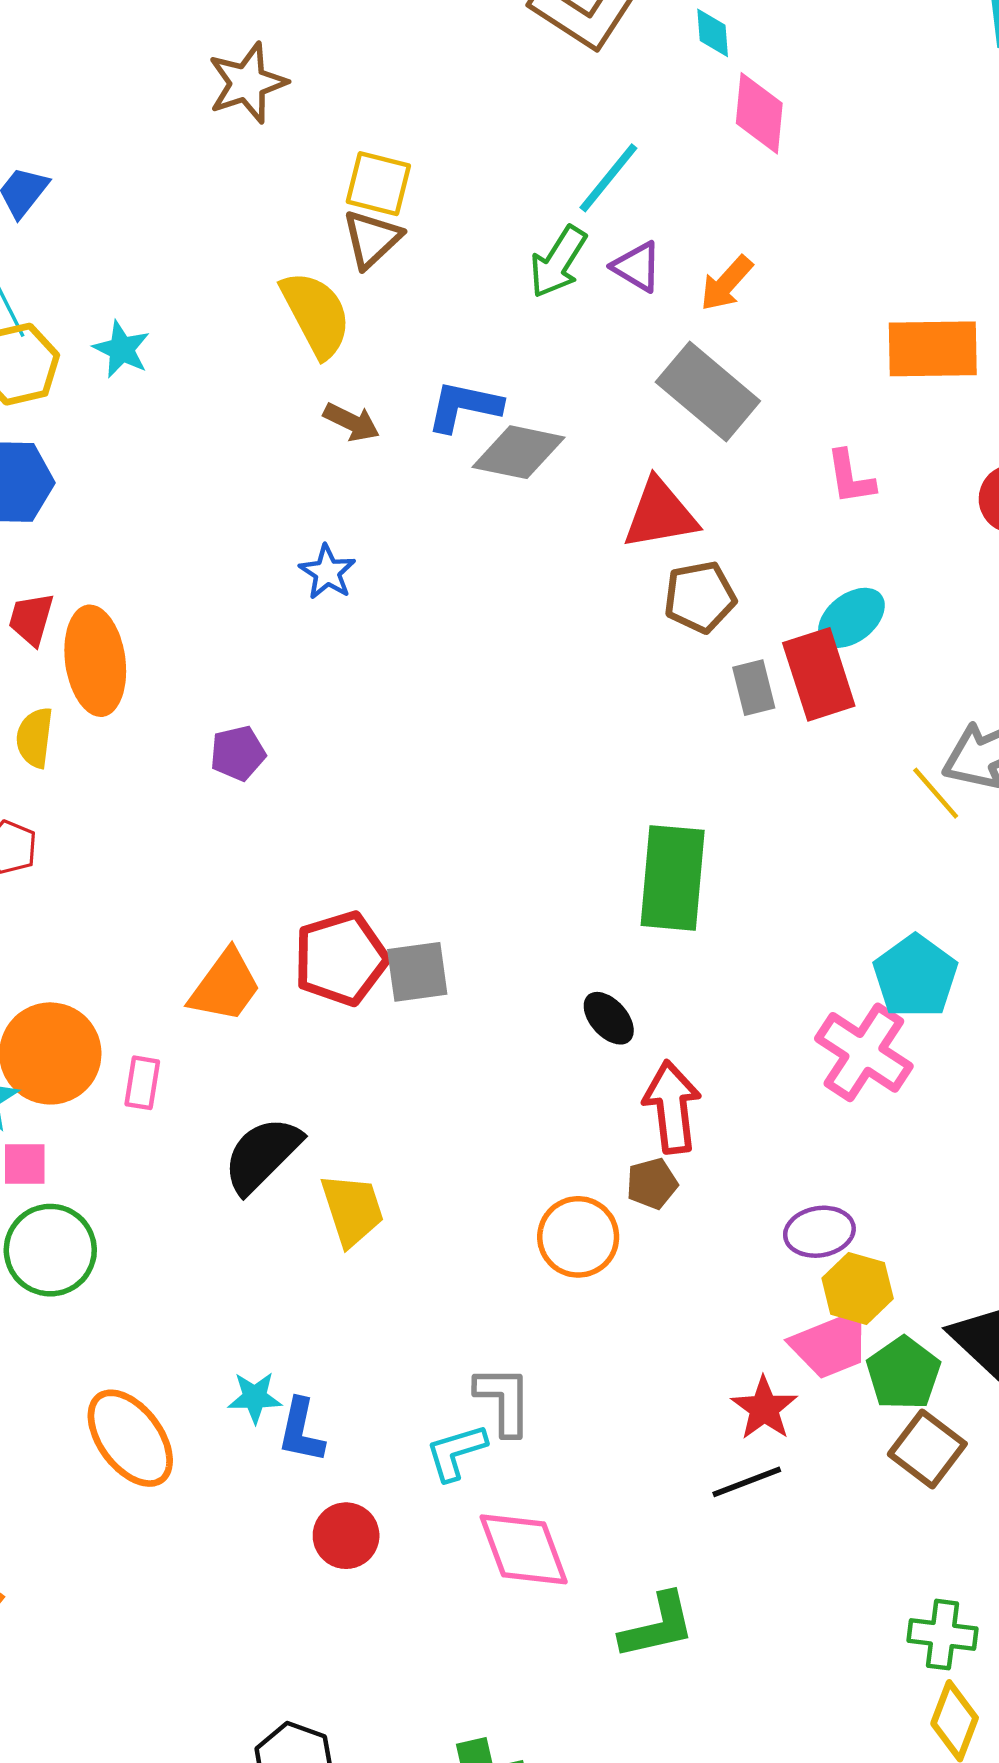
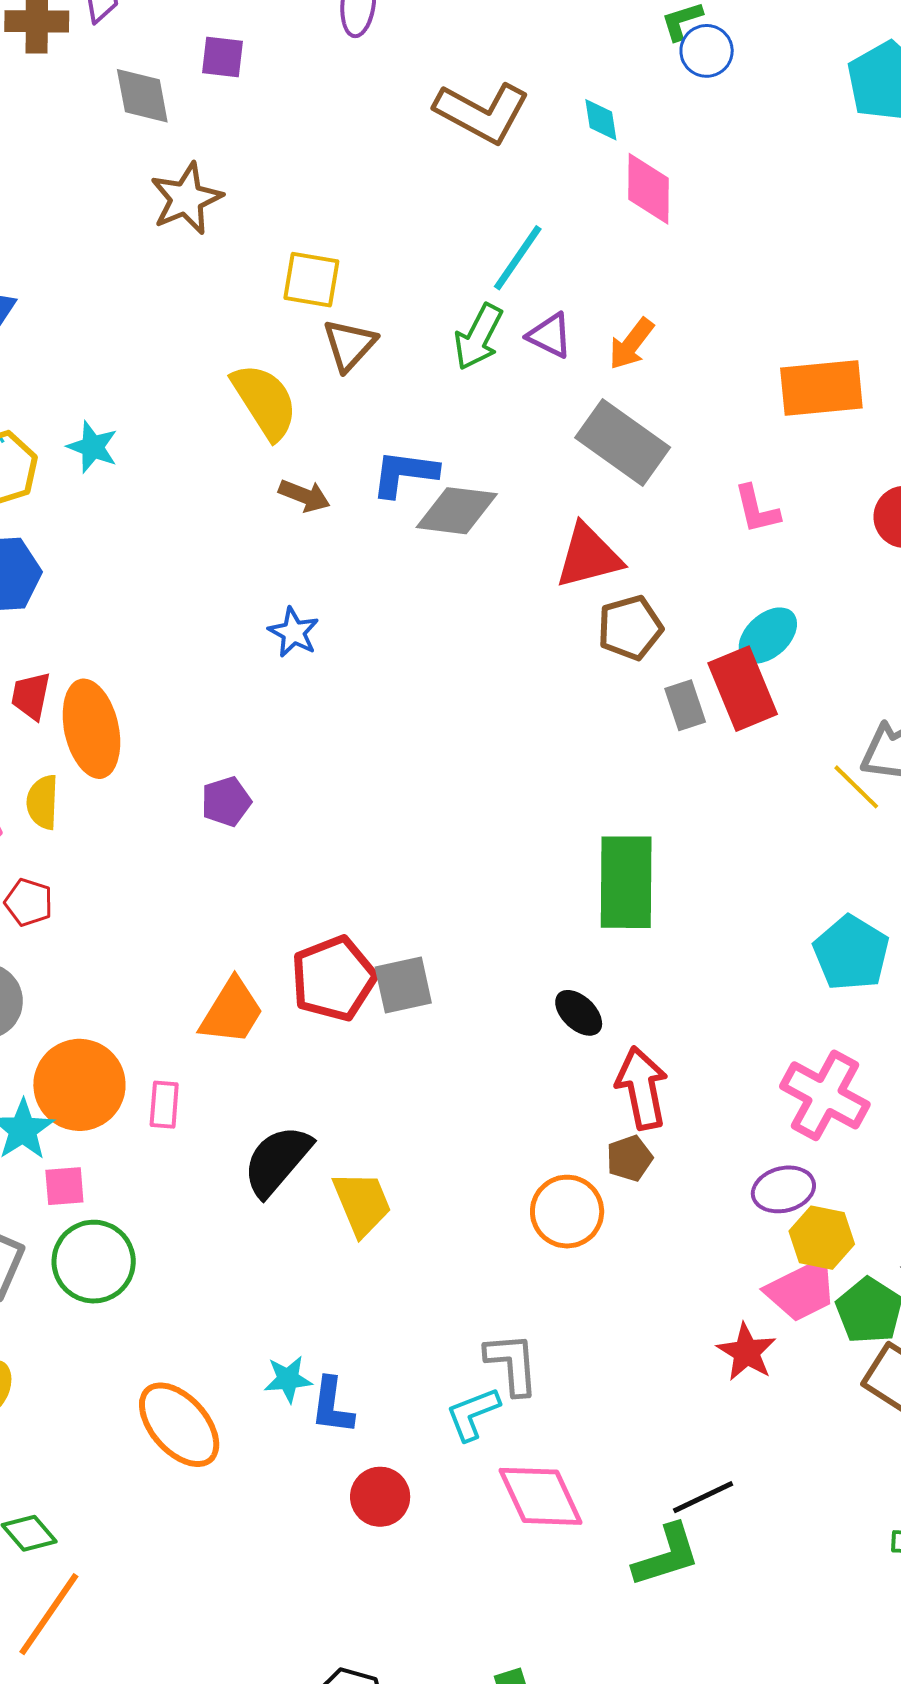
brown triangle: (372, 239) -> (349, 345), moved
pink cross: (864, 1052) -> (825, 1095), moved
black line: (747, 1482) -> (703, 1497), moved

